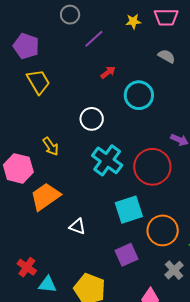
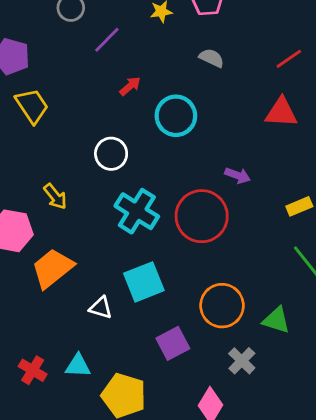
cyan square: (129, 210) -> (144, 282), moved
cyan triangle: (47, 285) -> (78, 366), moved

